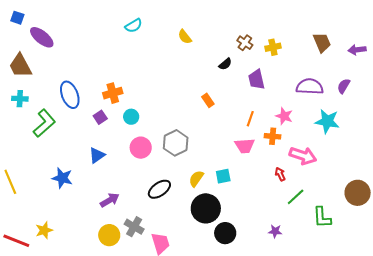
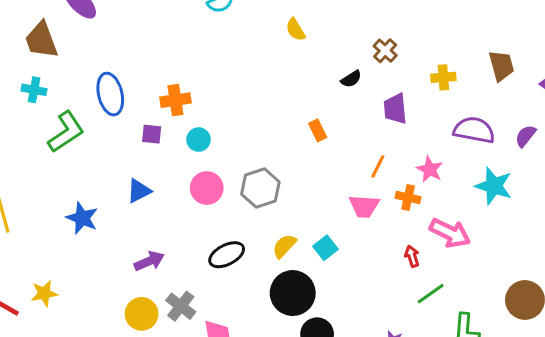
yellow cross: (273, 47) -> (443, 77), moved
purple square: (100, 117) -> (152, 134), turned 32
cyan square: (223, 176) -> (326, 248), turned -35

